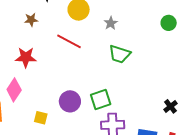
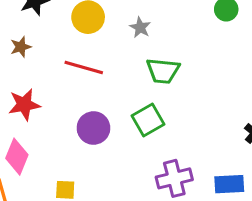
green square: (101, 100) -> (148, 120), moved
purple circle: (70, 101) -> (93, 128), moved

